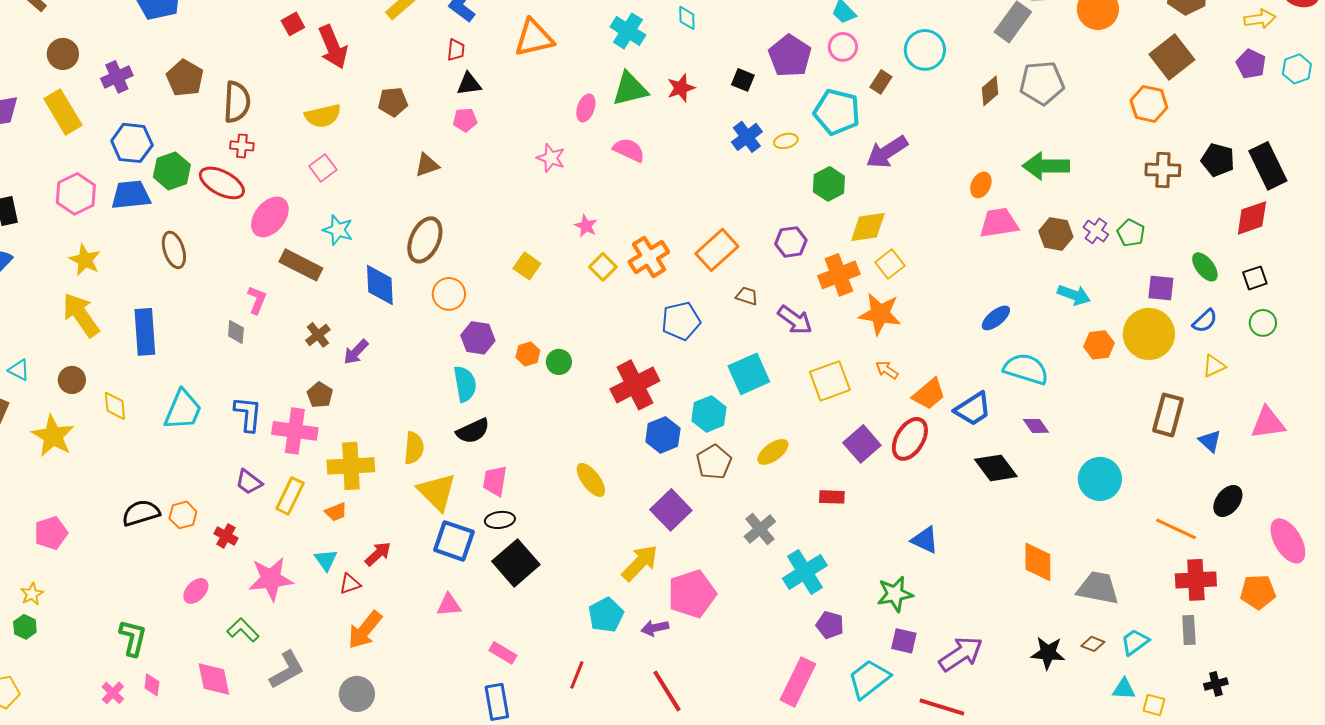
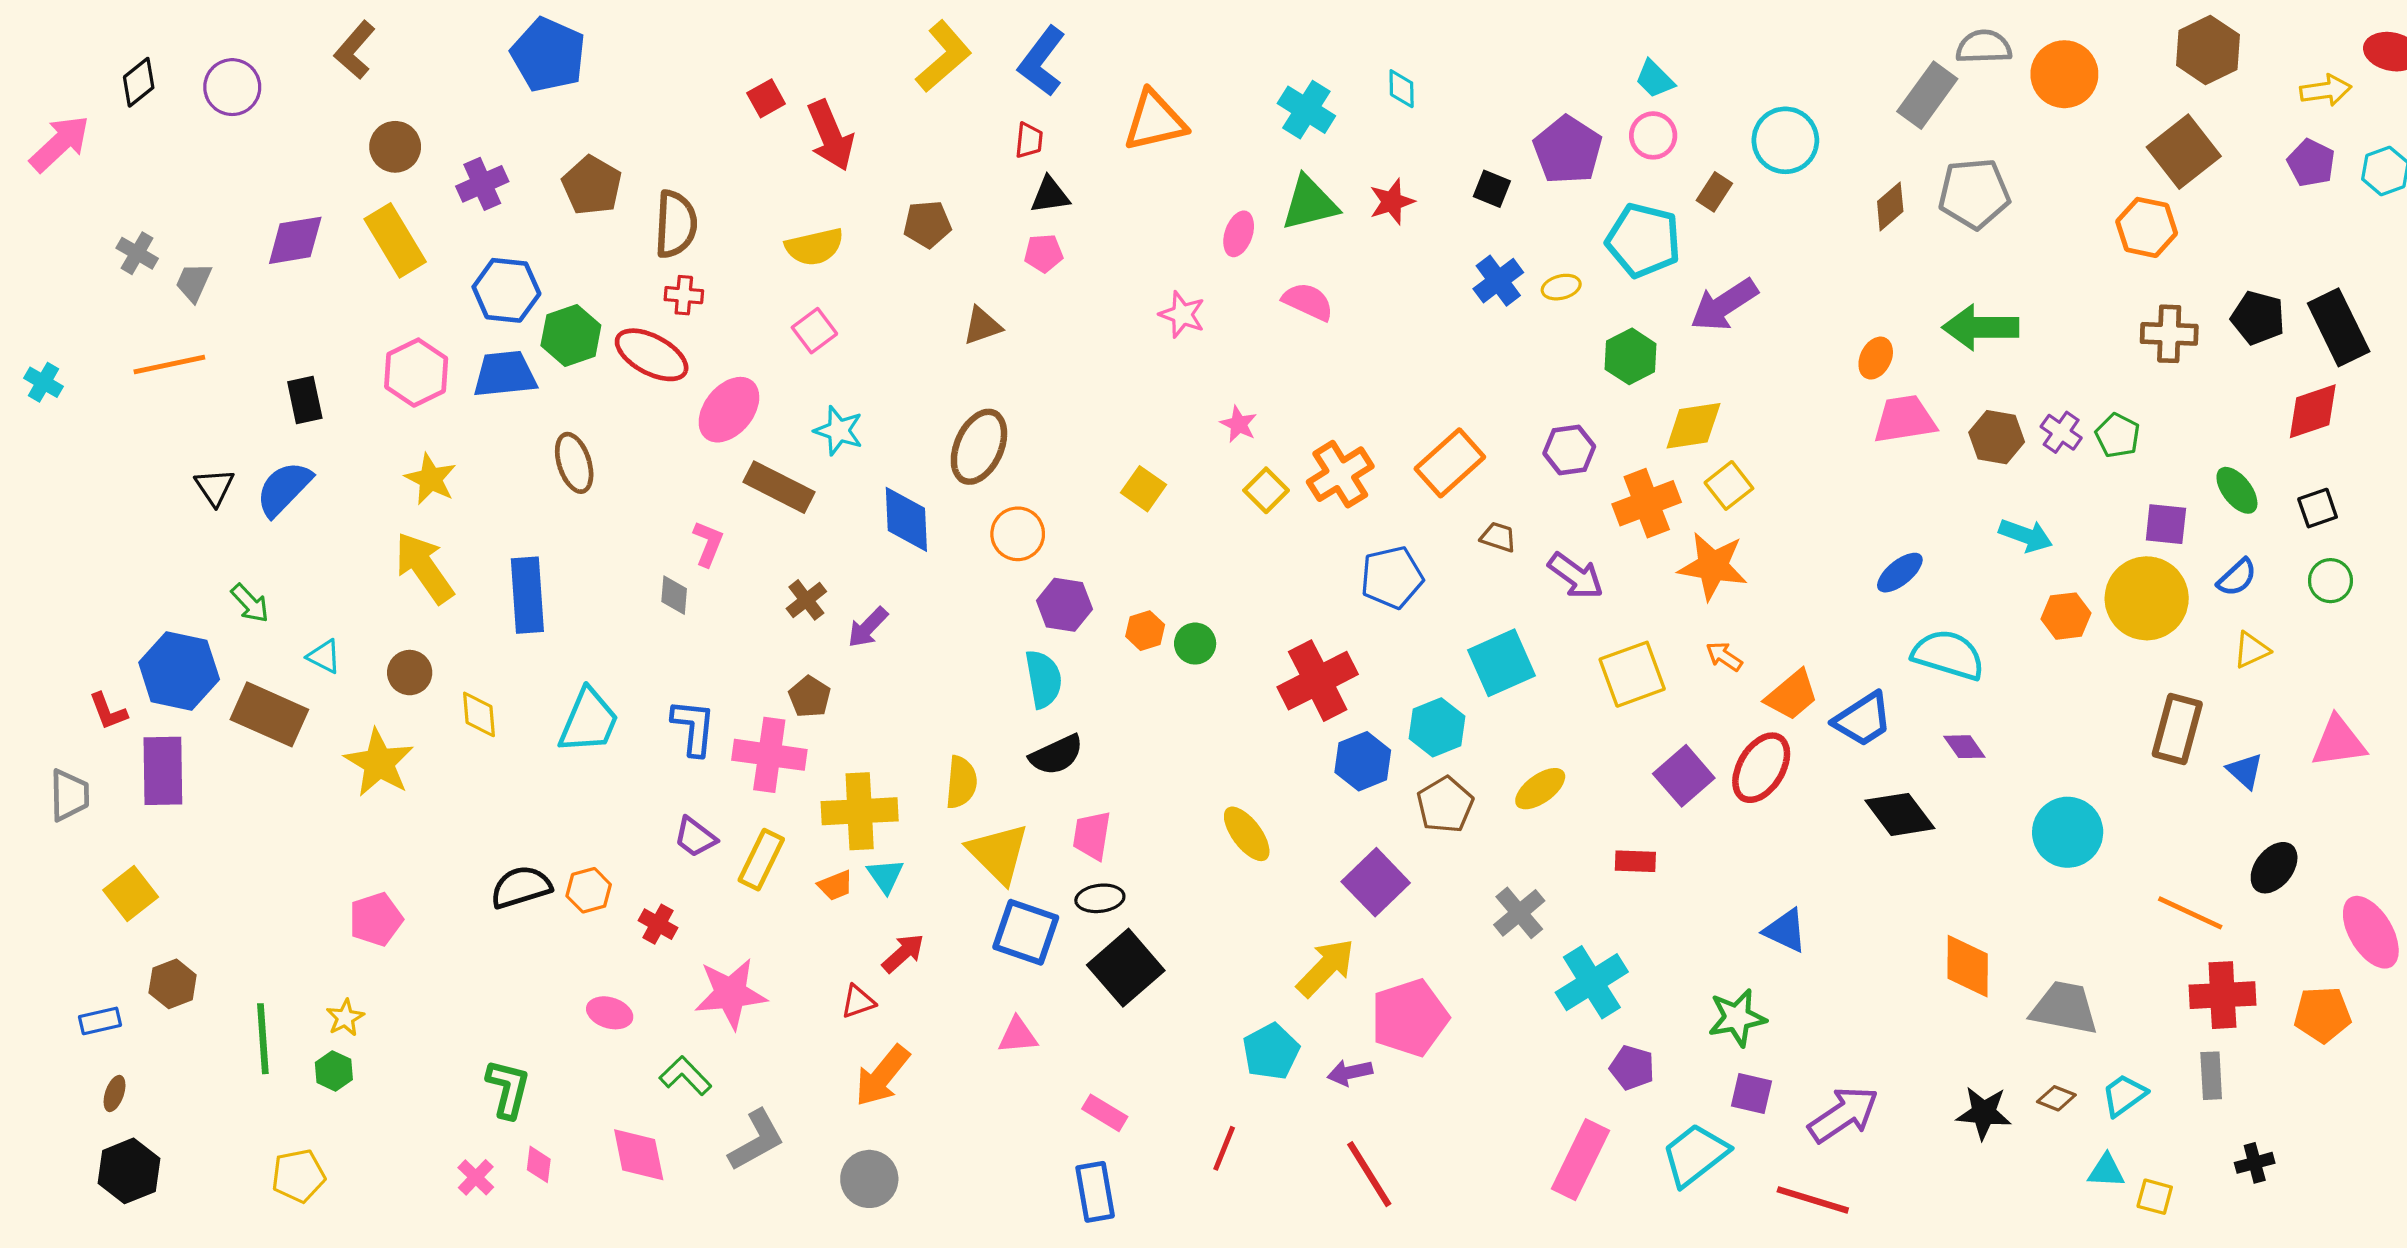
cyan triangle: (326, 560) -> (885, 876), moved
pink ellipse: (196, 591) -> (610, 1013), turned 64

